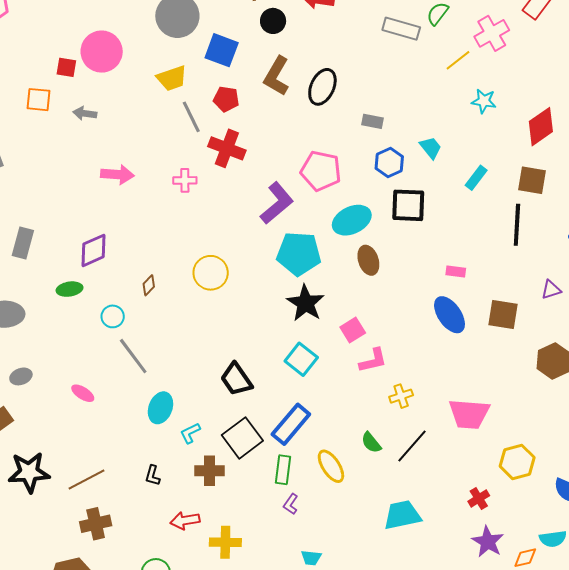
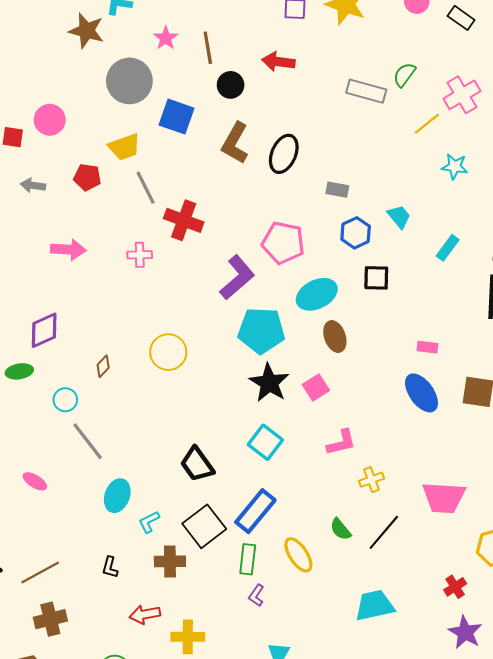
pink circle: (102, 52) -> (50, 120), size x0.7
red pentagon: (226, 99) -> (87, 177), moved
black square: (408, 205) -> (376, 278), size x0.7
pink square: (353, 330) -> (316, 388), moved

